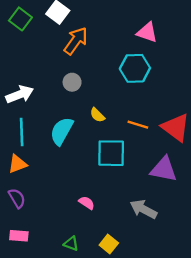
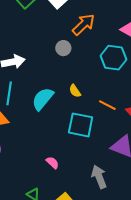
orange arrow: (76, 41) -> (84, 24), moved
gray circle: (72, 82) -> (63, 48), moved
gray arrow: (143, 209) -> (99, 177), turned 30

